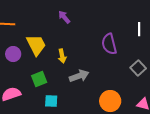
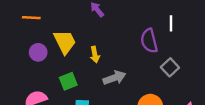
white line: (139, 29) -> (171, 23), moved
gray square: (138, 68) -> (170, 67), moved

